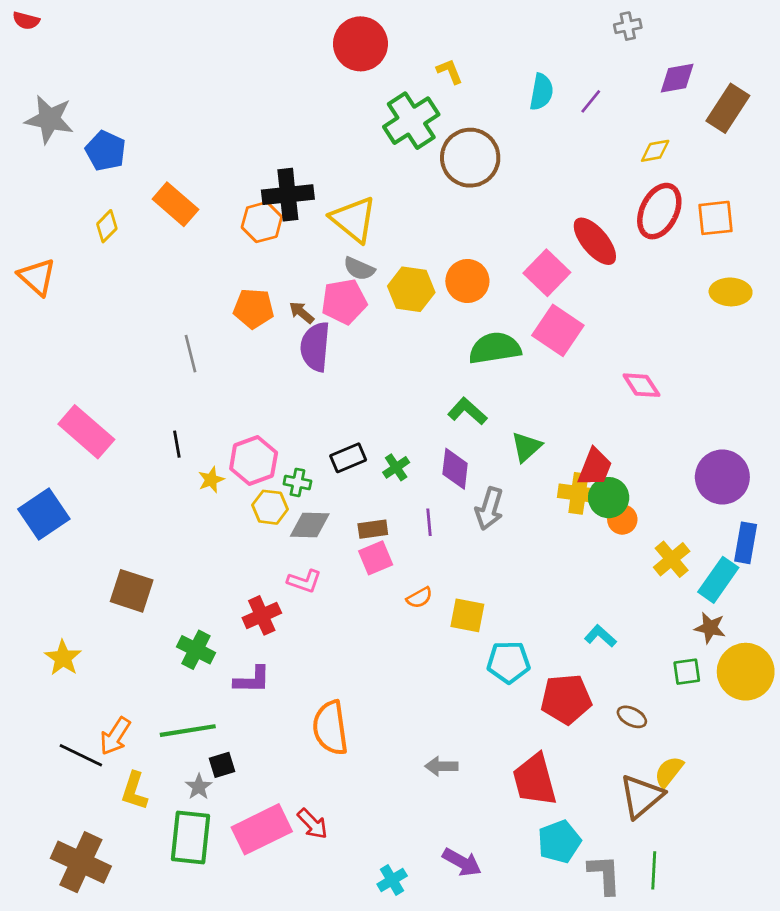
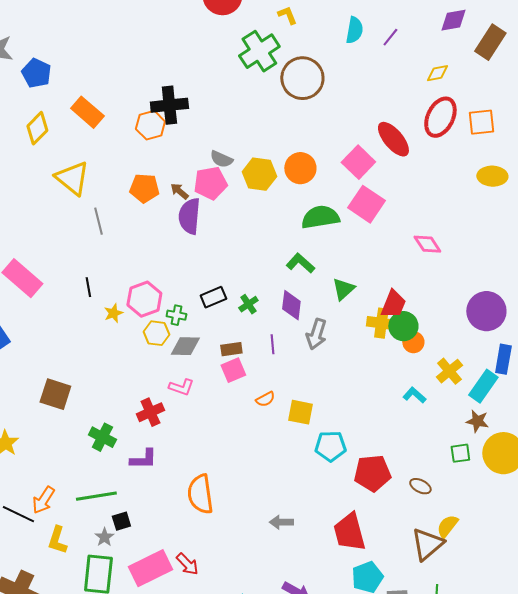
yellow triangle: (354, 219) -> (72, 178), moved
yellow diamond: (107, 226) -> (37, 128), size x1.4
cyan L-shape: (600, 636) -> (414, 395), moved

